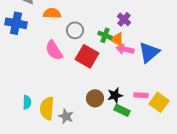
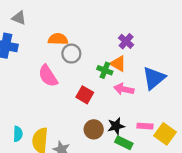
orange semicircle: (52, 13) -> (58, 39), moved
green cross: (105, 35) -> (105, 70), moved
pink arrow: (125, 49) -> (124, 89), moved
red square: (87, 56) -> (85, 95), moved, size x0.7

